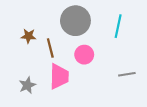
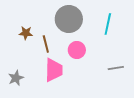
gray star: (27, 85) -> (16, 78), moved

